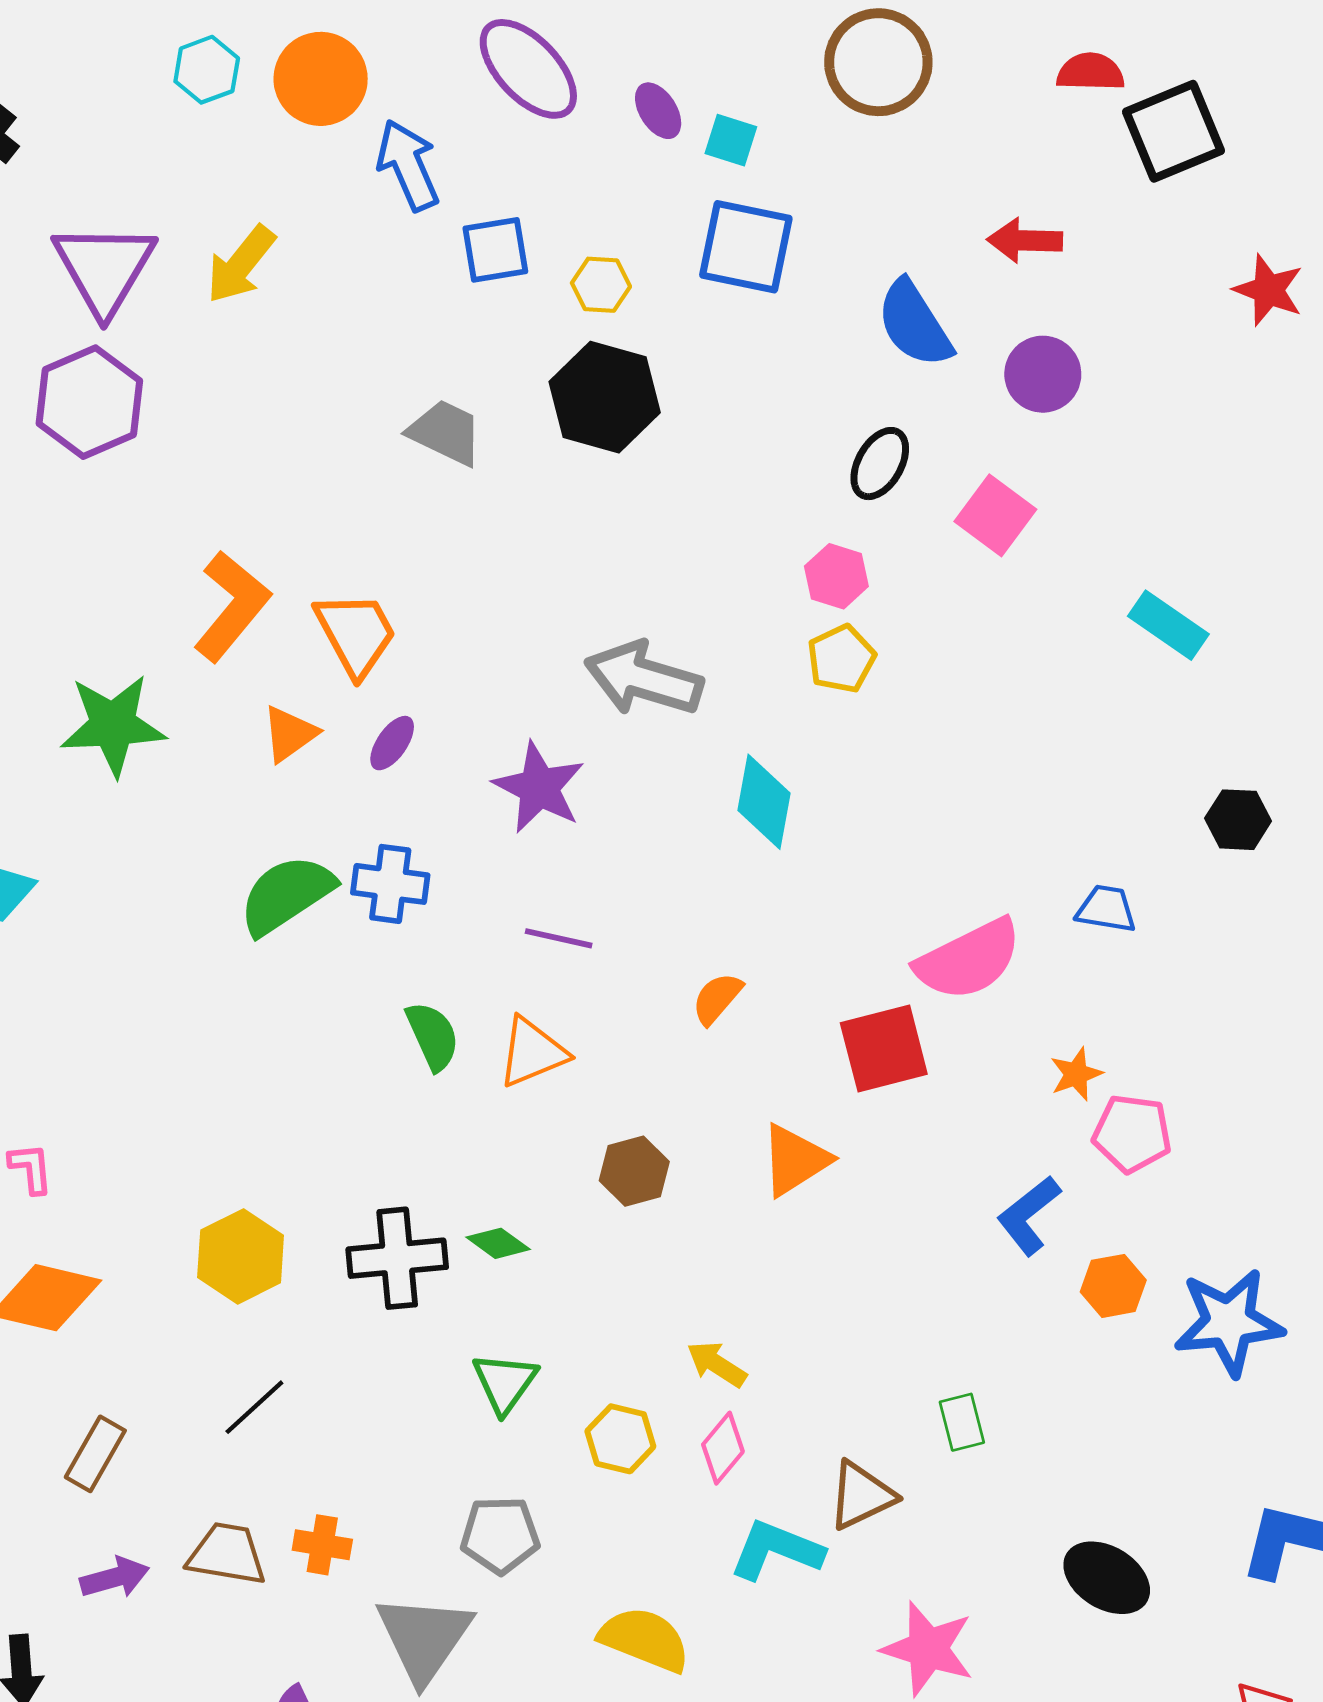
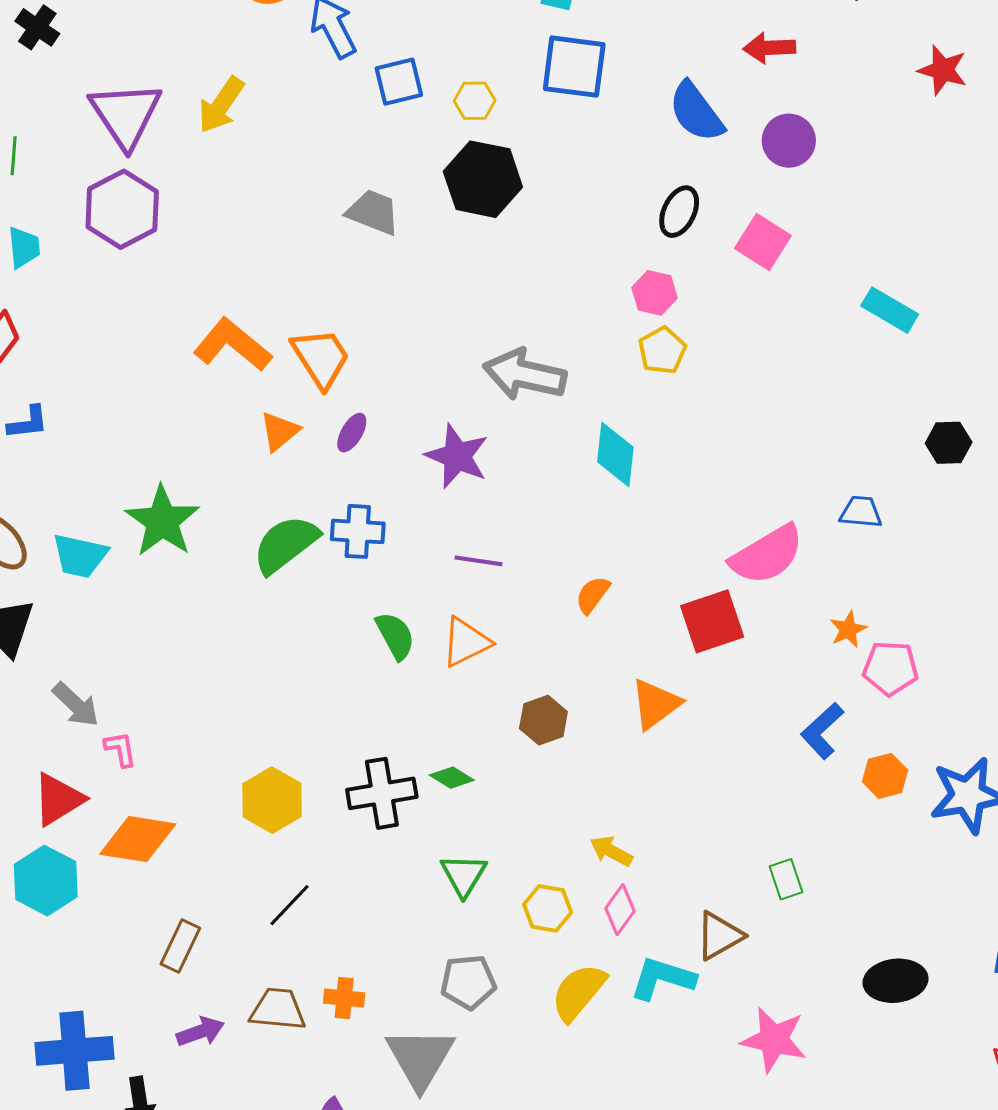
orange L-shape: (232, 606) -> (232, 345), turned -86
green star: (113, 725) -> (162, 521), moved, turned -30
black ellipse: (1107, 1578) -> (896, 981), turned -34
yellow semicircle: (645, 1639) -> (578, 992), moved, turned -68

